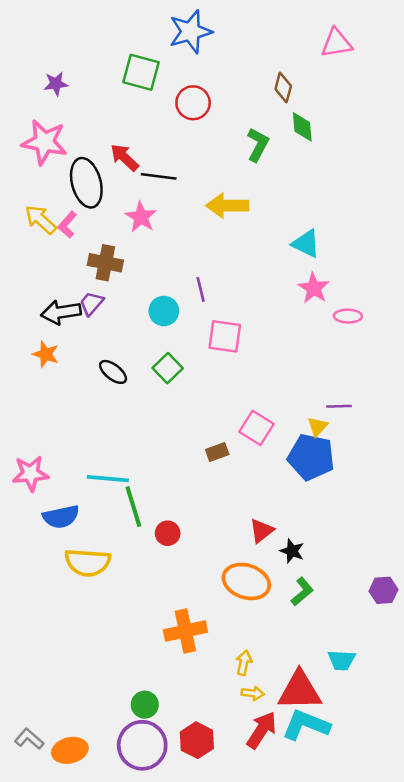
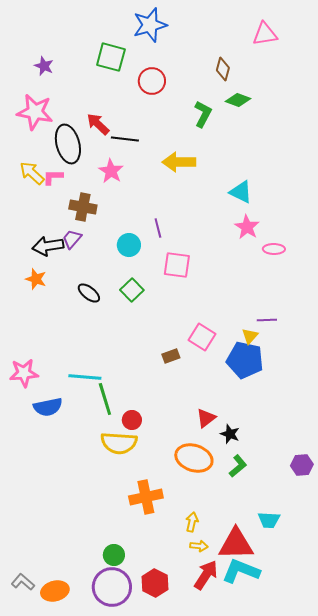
purple star: (56, 84) -> (44, 66), turned 30
green diamond: (302, 127) -> (238, 100), turned -65
pink L-shape: (67, 225) -> (53, 177), turned 50
yellow semicircle: (88, 562) -> (119, 443), moved

